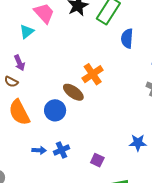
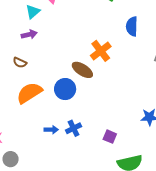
blue semicircle: (127, 38) -> (132, 26), moved
purple arrow: (19, 63) -> (29, 34), moved, turned -77
orange semicircle: (19, 112) -> (29, 93), turned 88

